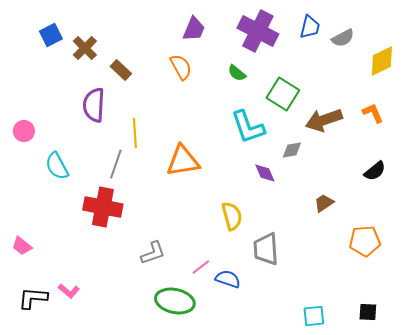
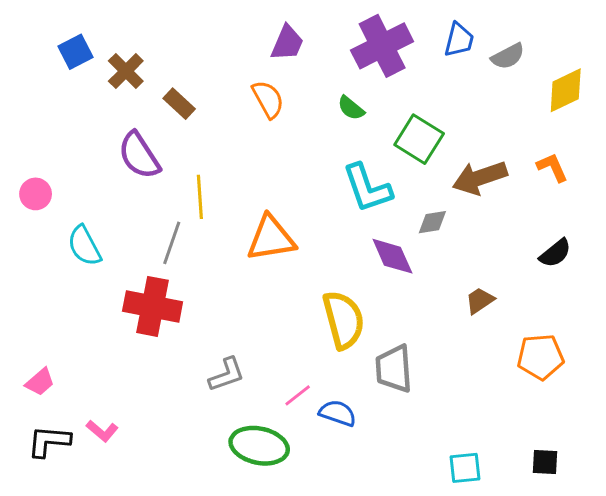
purple cross: (258, 31) -> (382, 46), turned 36
purple semicircle: (94, 105) -> (139, 155), turned -36
purple diamond: (265, 173) -> (392, 256), size x1.4
yellow semicircle: (232, 216) -> (344, 320), size x1.4
pink trapezoid: (22, 246) -> (40, 382), moved, turned -80

